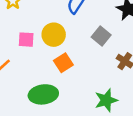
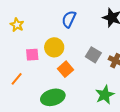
gray square: (101, 36) -> (93, 55), moved

